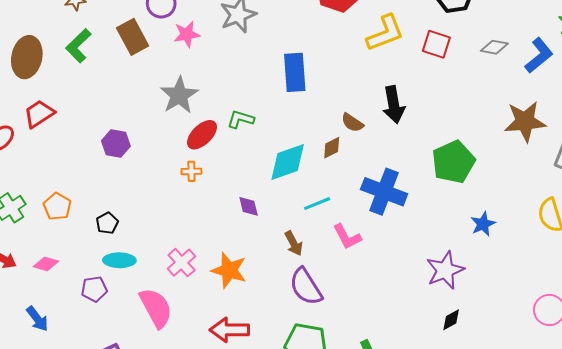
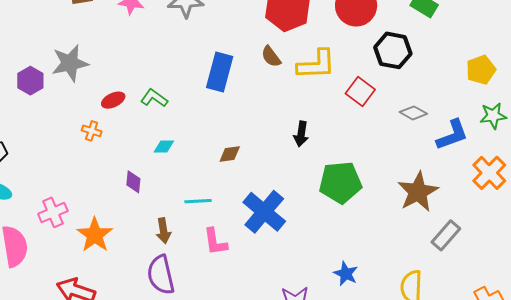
gray star: (179, 95) -> (70, 63), moved
black arrow: (394, 105) -> (301, 134), size x0.7
brown star: (525, 121) -> (418, 192), turned 30
brown semicircle: (352, 123) -> (271, 57), moved
red ellipse: (202, 135) -> (113, 100), size x0.7
cyan diamond: (288, 162) -> (164, 147), moved, size x0.5
green pentagon: (453, 162) -> (340, 182), moved
blue star: (483, 224) -> (346, 274), turned 30

